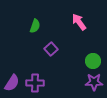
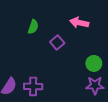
pink arrow: (79, 22) -> (79, 23), turned -42
purple square: (51, 49) -> (57, 42), moved

